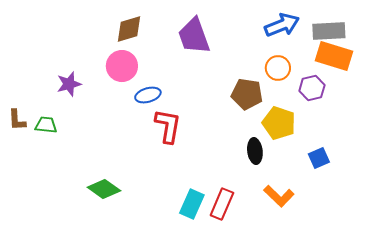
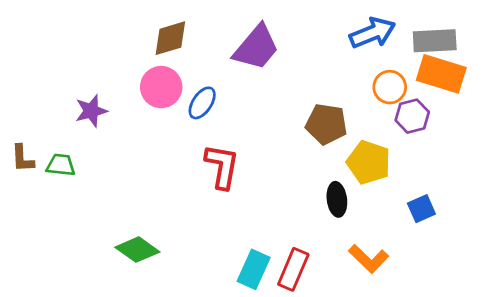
purple trapezoid: (194, 36) -> (256, 47), turned -120
orange circle: (278, 68) -> (390, 87), moved
blue ellipse: (148, 95) -> (202, 103), moved, turned -40

